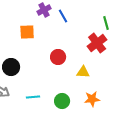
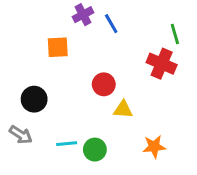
red cross: (97, 43) -> (162, 64), turned -30
yellow triangle: (83, 72) -> (123, 110), moved
green circle: (62, 101) -> (95, 150), moved

